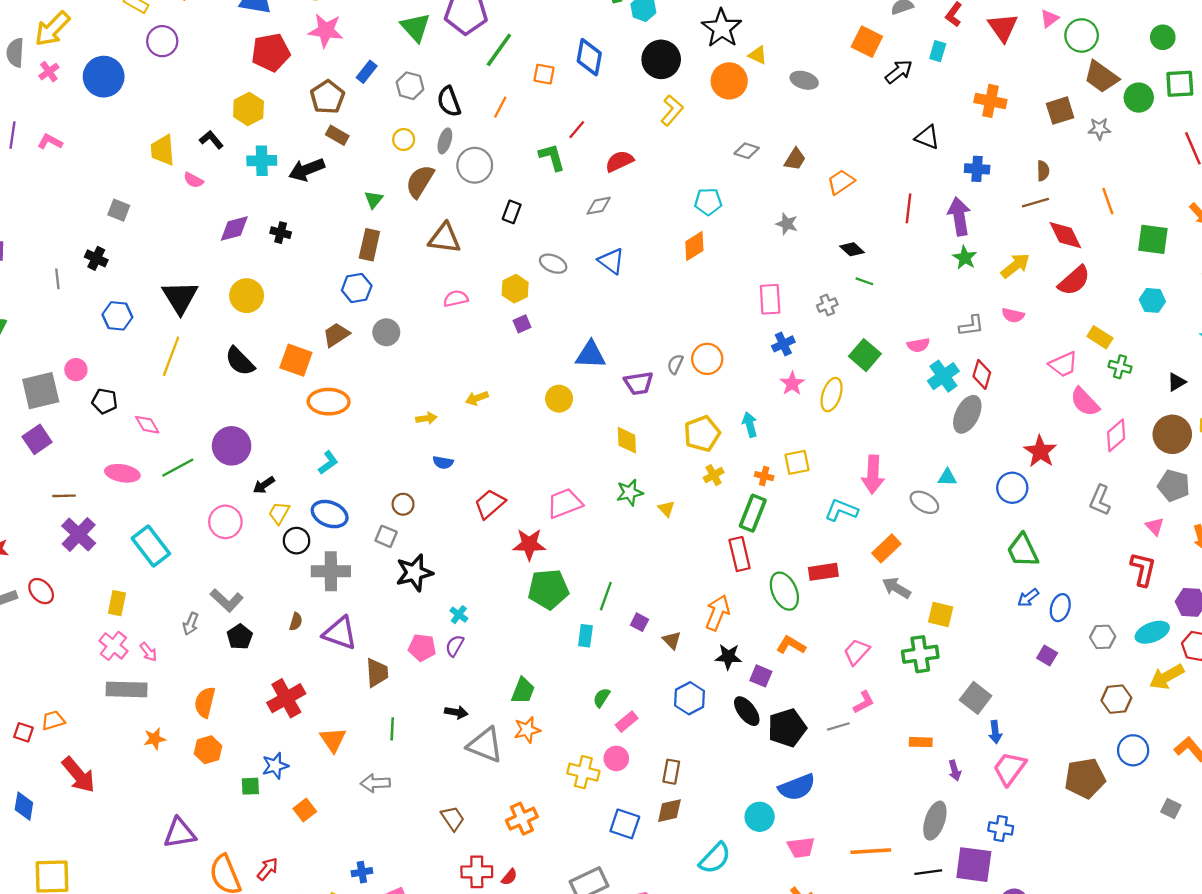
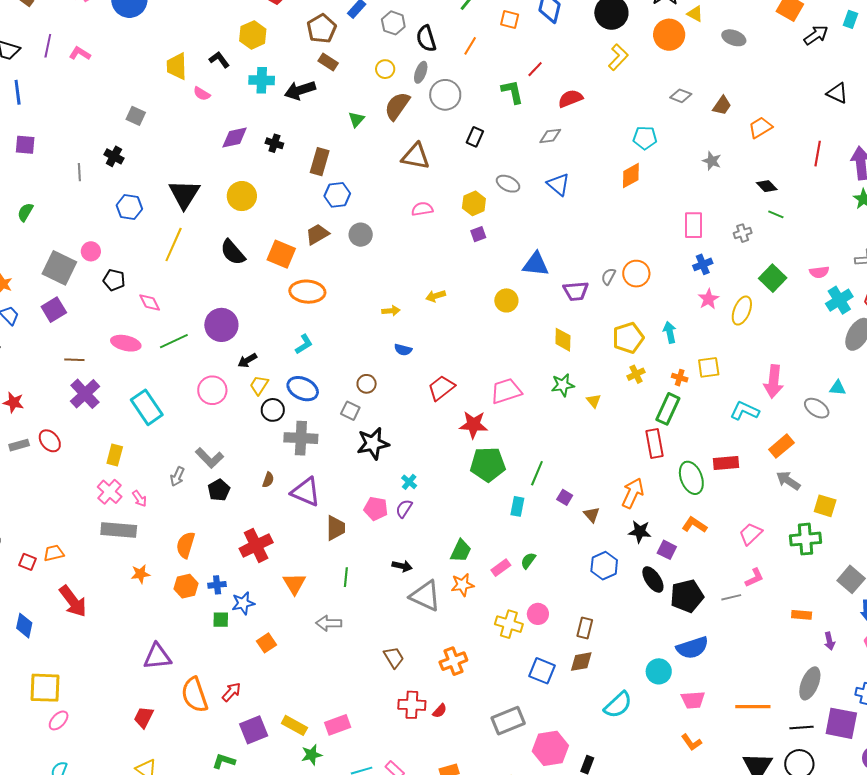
brown rectangle: (369, 245) -> (320, 162), moved
gray square: (41, 391) -> (59, 268), turned 36
pink rectangle: (627, 722) -> (501, 568), moved
blue cross: (362, 872) -> (217, 585), moved

